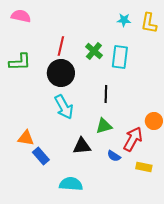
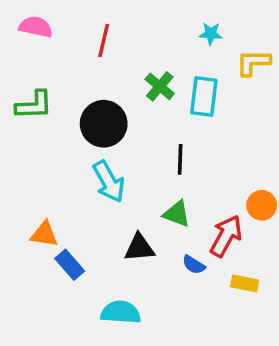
yellow L-shape: (149, 23) -> (253, 63), moved, turned 80
red line: (61, 46) -> (104, 40), moved
green triangle: (104, 126) -> (177, 214), turned 36

